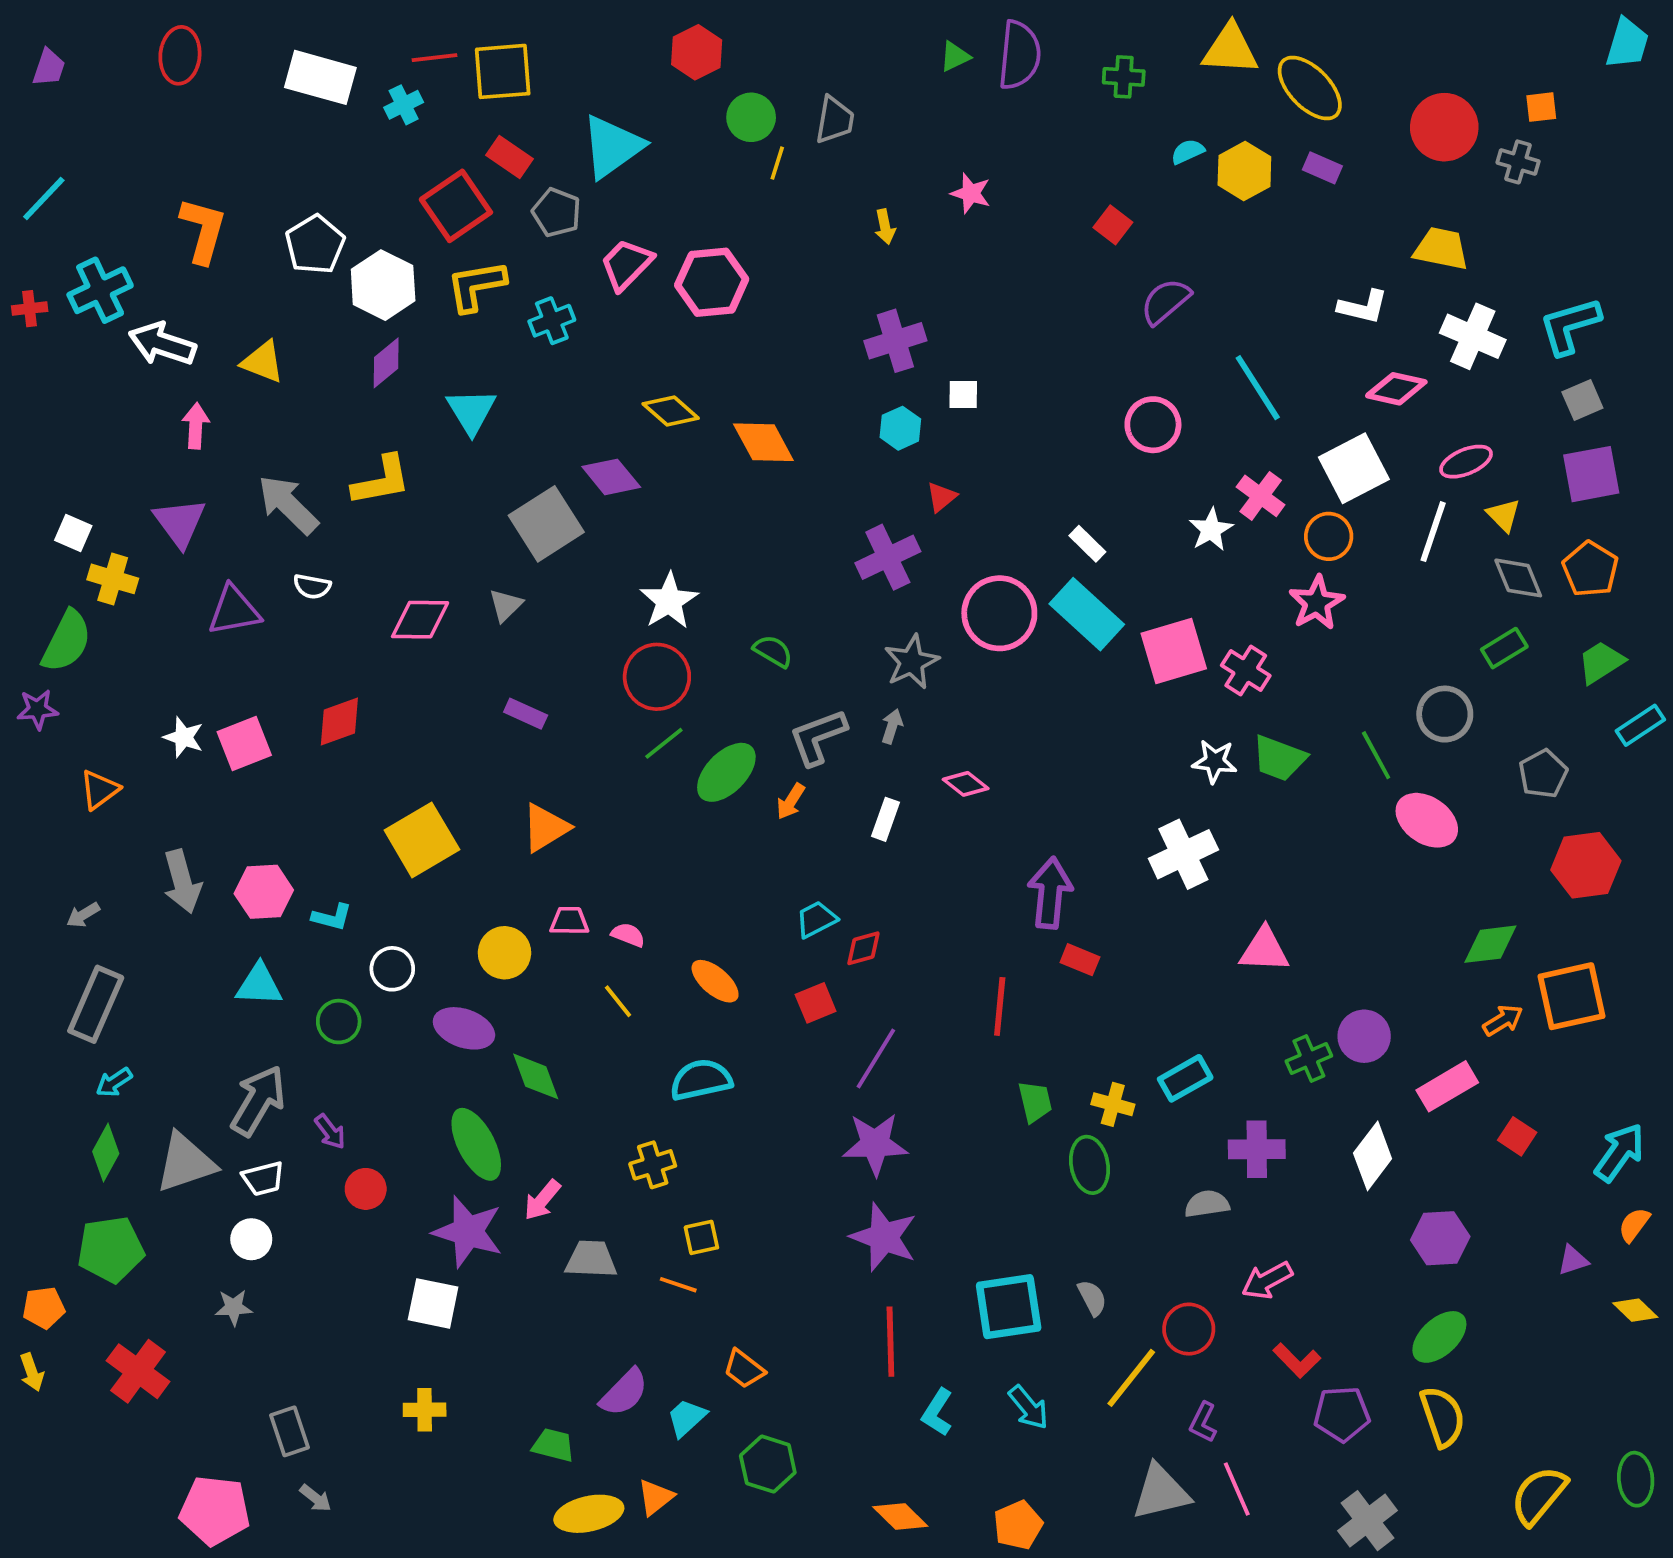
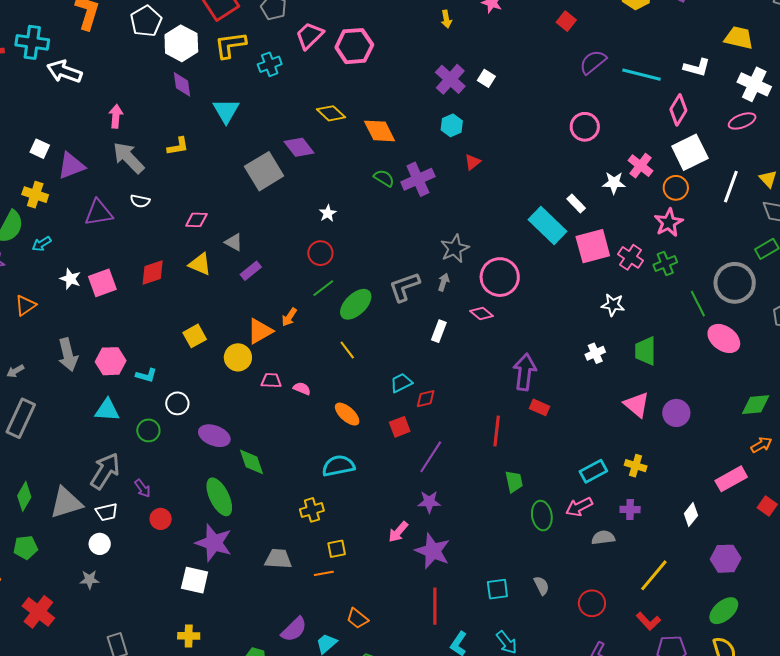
cyan cross: (100, 290) -> (32, 42), turned 32
purple cross: (895, 341) -> (450, 79), turned -32
yellow triangle: (263, 362) -> (200, 264), moved
purple diamond: (386, 363) -> (182, 84), turned -60
cyan line: (1258, 388) -> (642, 75), moved, turned -45
pink diamond: (1396, 389) -> (678, 110), moved, turned -72
white square: (963, 395) -> (486, 78), moved, turned 30
pink arrow: (196, 426) -> (116, 116), moved
pink ellipse: (1466, 462) -> (742, 121), moved
yellow L-shape: (381, 481) -> (178, 146), size x0.7
purple triangle: (180, 523) -> (71, 166), turned 44
white star: (1211, 530) -> (614, 183), turned 30
white square: (73, 533) -> (40, 149), moved
white rectangle: (1087, 544) -> (576, 204), moved
purple cross: (888, 557) -> (418, 179), moved
white star: (669, 601) -> (328, 213), size x0.6
gray triangle: (506, 605) -> (234, 242), moved, turned -48
pink circle: (999, 613) -> (500, 277), moved
pink diamond: (420, 620) -> (196, 220), size x0.7
green semicircle: (773, 651) -> (384, 178), moved
red circle: (657, 677) -> (320, 253), size x0.7
purple rectangle: (526, 714) -> (251, 271), turned -65
gray circle: (1445, 714) -> (735, 283), size x1.4
green trapezoid: (1279, 758) -> (645, 351), moved, turned 68
orange arrow: (791, 801) -> (289, 317), moved
yellow square: (422, 840) -> (195, 336), size x0.6
white cross: (1183, 854) -> (595, 353), size x0.6
pink triangle: (1264, 950) -> (637, 405), turned 36
yellow circle: (504, 953) -> (238, 357), moved
yellow line: (618, 1001) -> (347, 350), moved
purple circle: (1364, 1036) -> (676, 413), moved
green cross: (1309, 1059) -> (665, 264), moved
cyan arrow: (114, 1082) -> (42, 244), moved
yellow cross: (1113, 1104) -> (636, 466), moved
purple star: (875, 1144) -> (429, 502), size x0.7
purple cross: (1257, 1149) -> (630, 509), size x0.7
white diamond: (1373, 1156) -> (691, 515), size x0.7
pink arrow: (542, 1200) -> (398, 532), moved
green pentagon: (111, 1249) -> (26, 547), size x0.7
pink arrow: (1267, 1280) -> (579, 507), moved
orange line: (678, 1285) -> (324, 573), turned -30
cyan square: (1009, 1307) -> (497, 589), size x0.6
yellow line: (1131, 1378) -> (654, 575), moved

